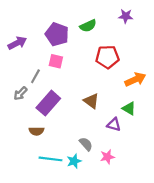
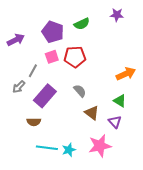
red pentagon: (107, 57) -> (75, 57), moved
pink square: (56, 61) -> (52, 57), turned -32
brown triangle: (91, 101) -> (92, 113), moved
purple triangle: (114, 125) -> (115, 122), moved, turned 32
gray semicircle: (86, 144) -> (80, 91), moved
pink star: (107, 157) -> (100, 146), size x1.6

